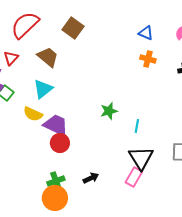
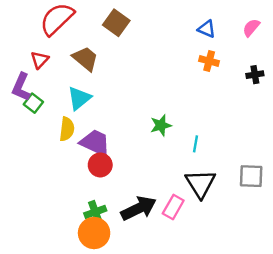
yellow semicircle: (33, 114) -> (67, 129), turned -108
pink rectangle: (134, 177) -> (173, 207), moved
black arrow: (91, 178) -> (139, 208), size x1.8

